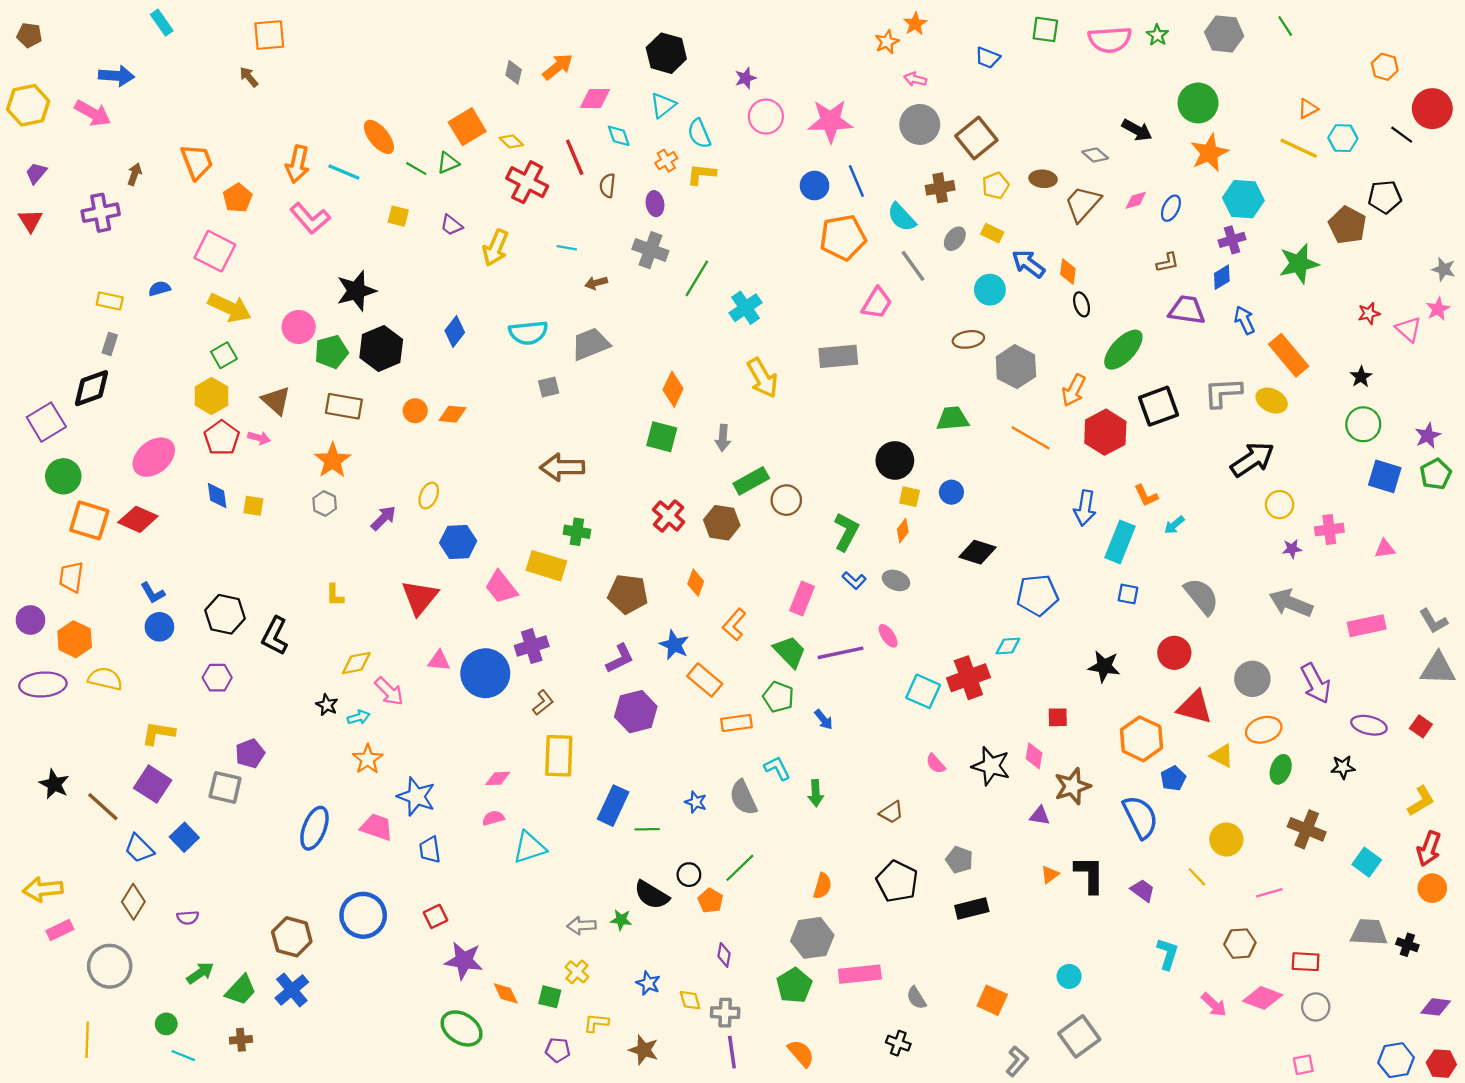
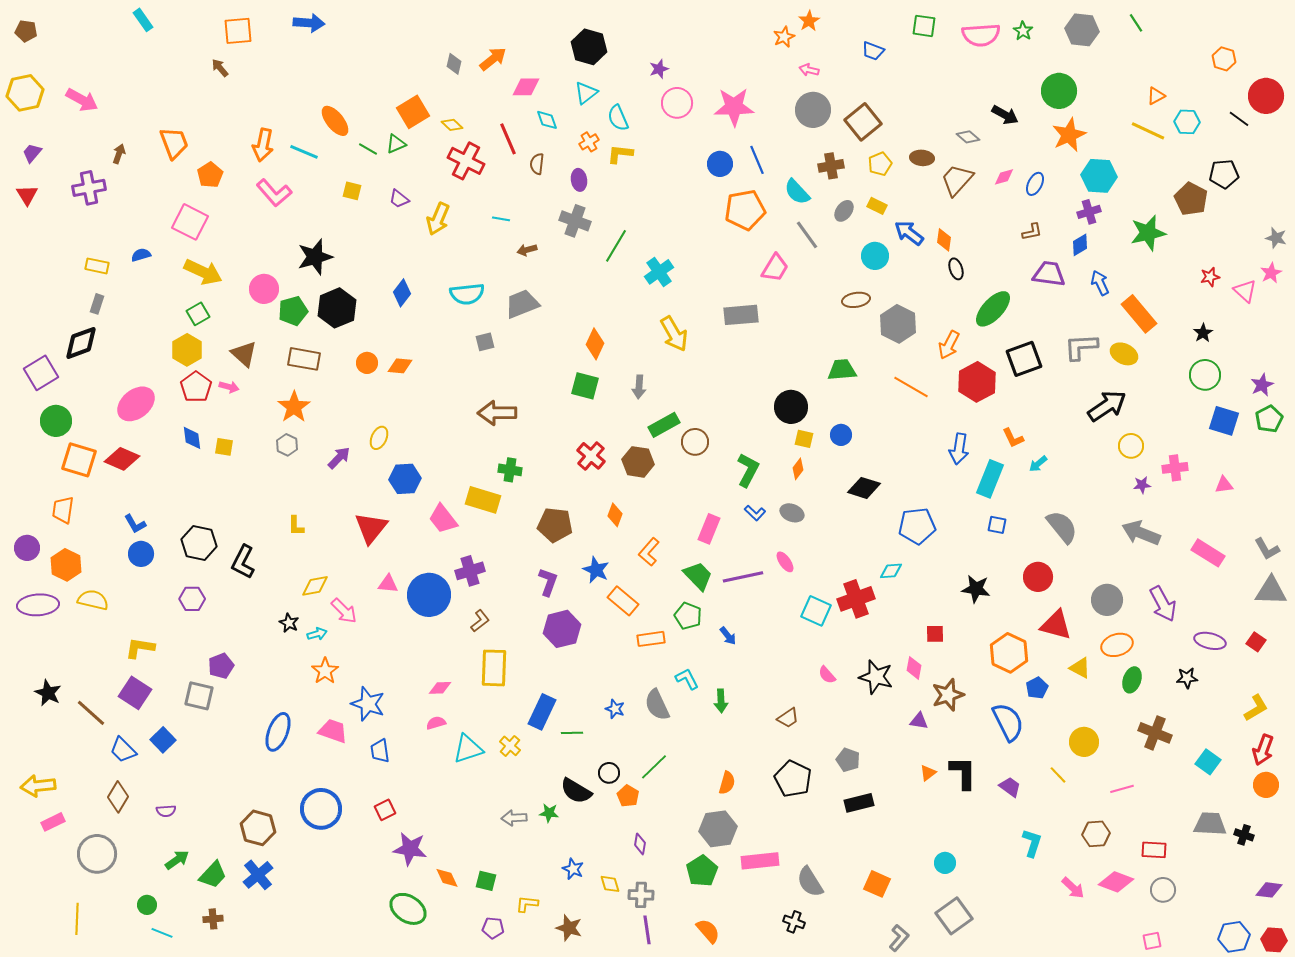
blue arrow: (116, 76) -> (309, 23), moved
pink rectangle: (1367, 626) -> (1208, 553), turned 44
purple L-shape: (620, 658) -> (548, 582), turned -44
yellow cross: (577, 972) -> (510, 746), moved
gray semicircle: (916, 998) -> (810, 882), size x1.5

